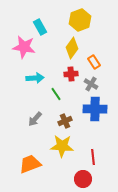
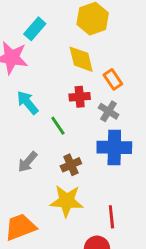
cyan rectangle: (40, 27) -> (35, 29), turned 70
yellow diamond: (72, 48) -> (81, 59), turned -50
cyan arrow: (35, 78) -> (28, 103), turned -126

